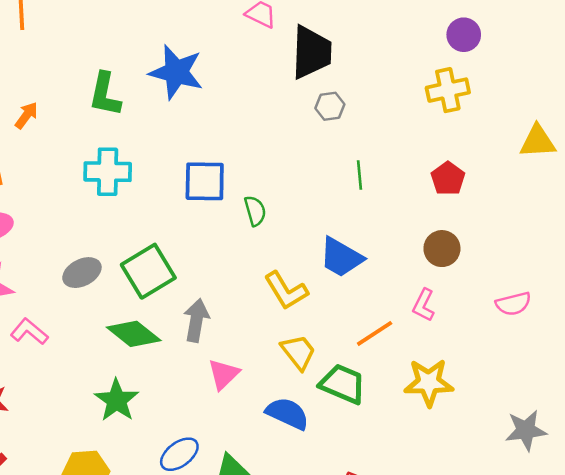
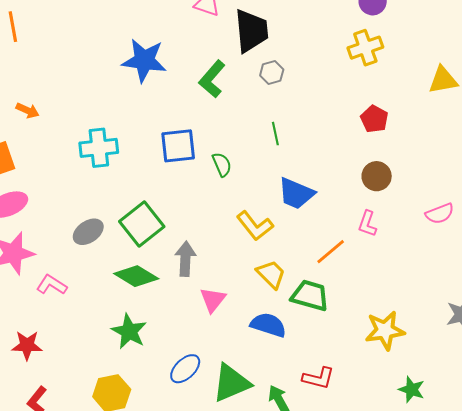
green L-shape: (105, 94) -> (212, 79), moved, turned 36
orange arrow: (26, 115) -> (28, 110), turned 85
green line: (359, 175) -> (275, 134), moved
yellow star: (429, 383) -> (385, 330), moved

